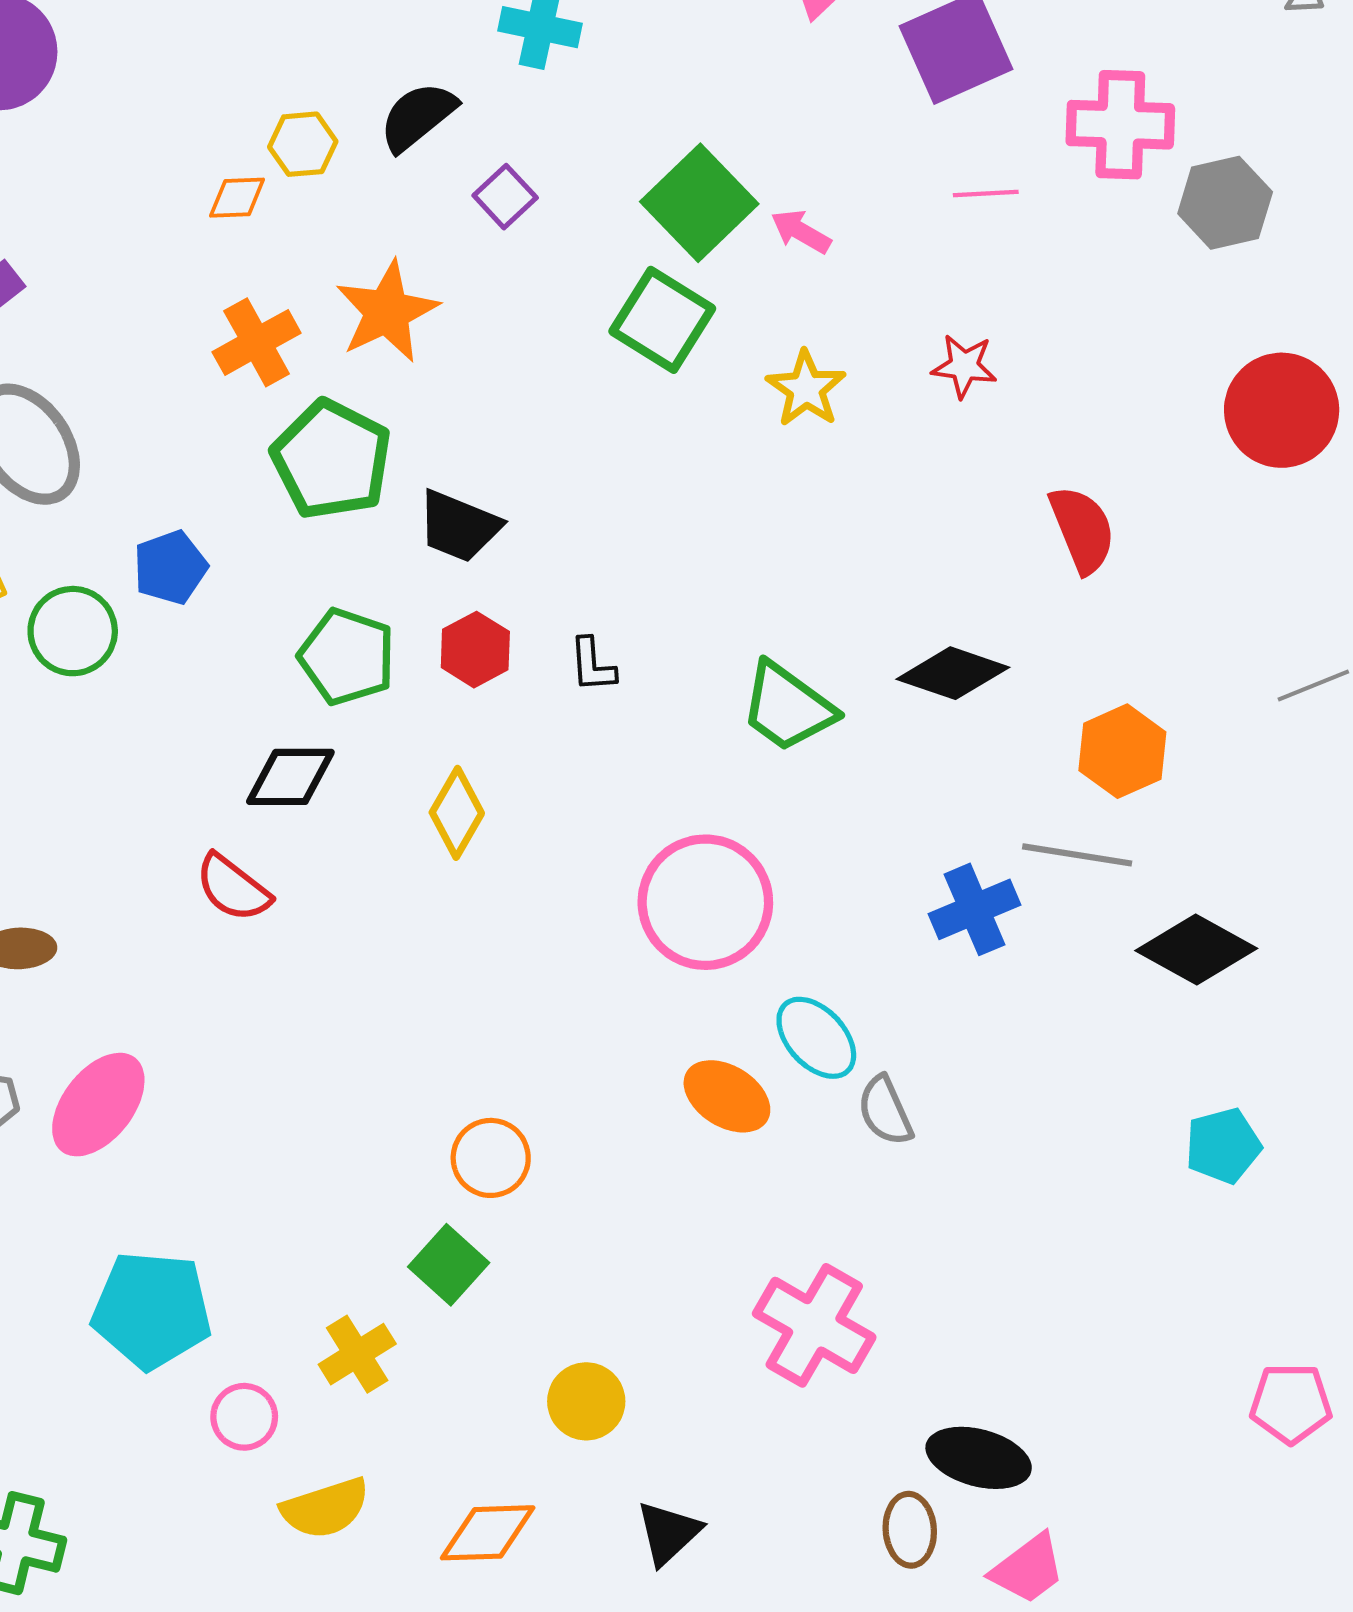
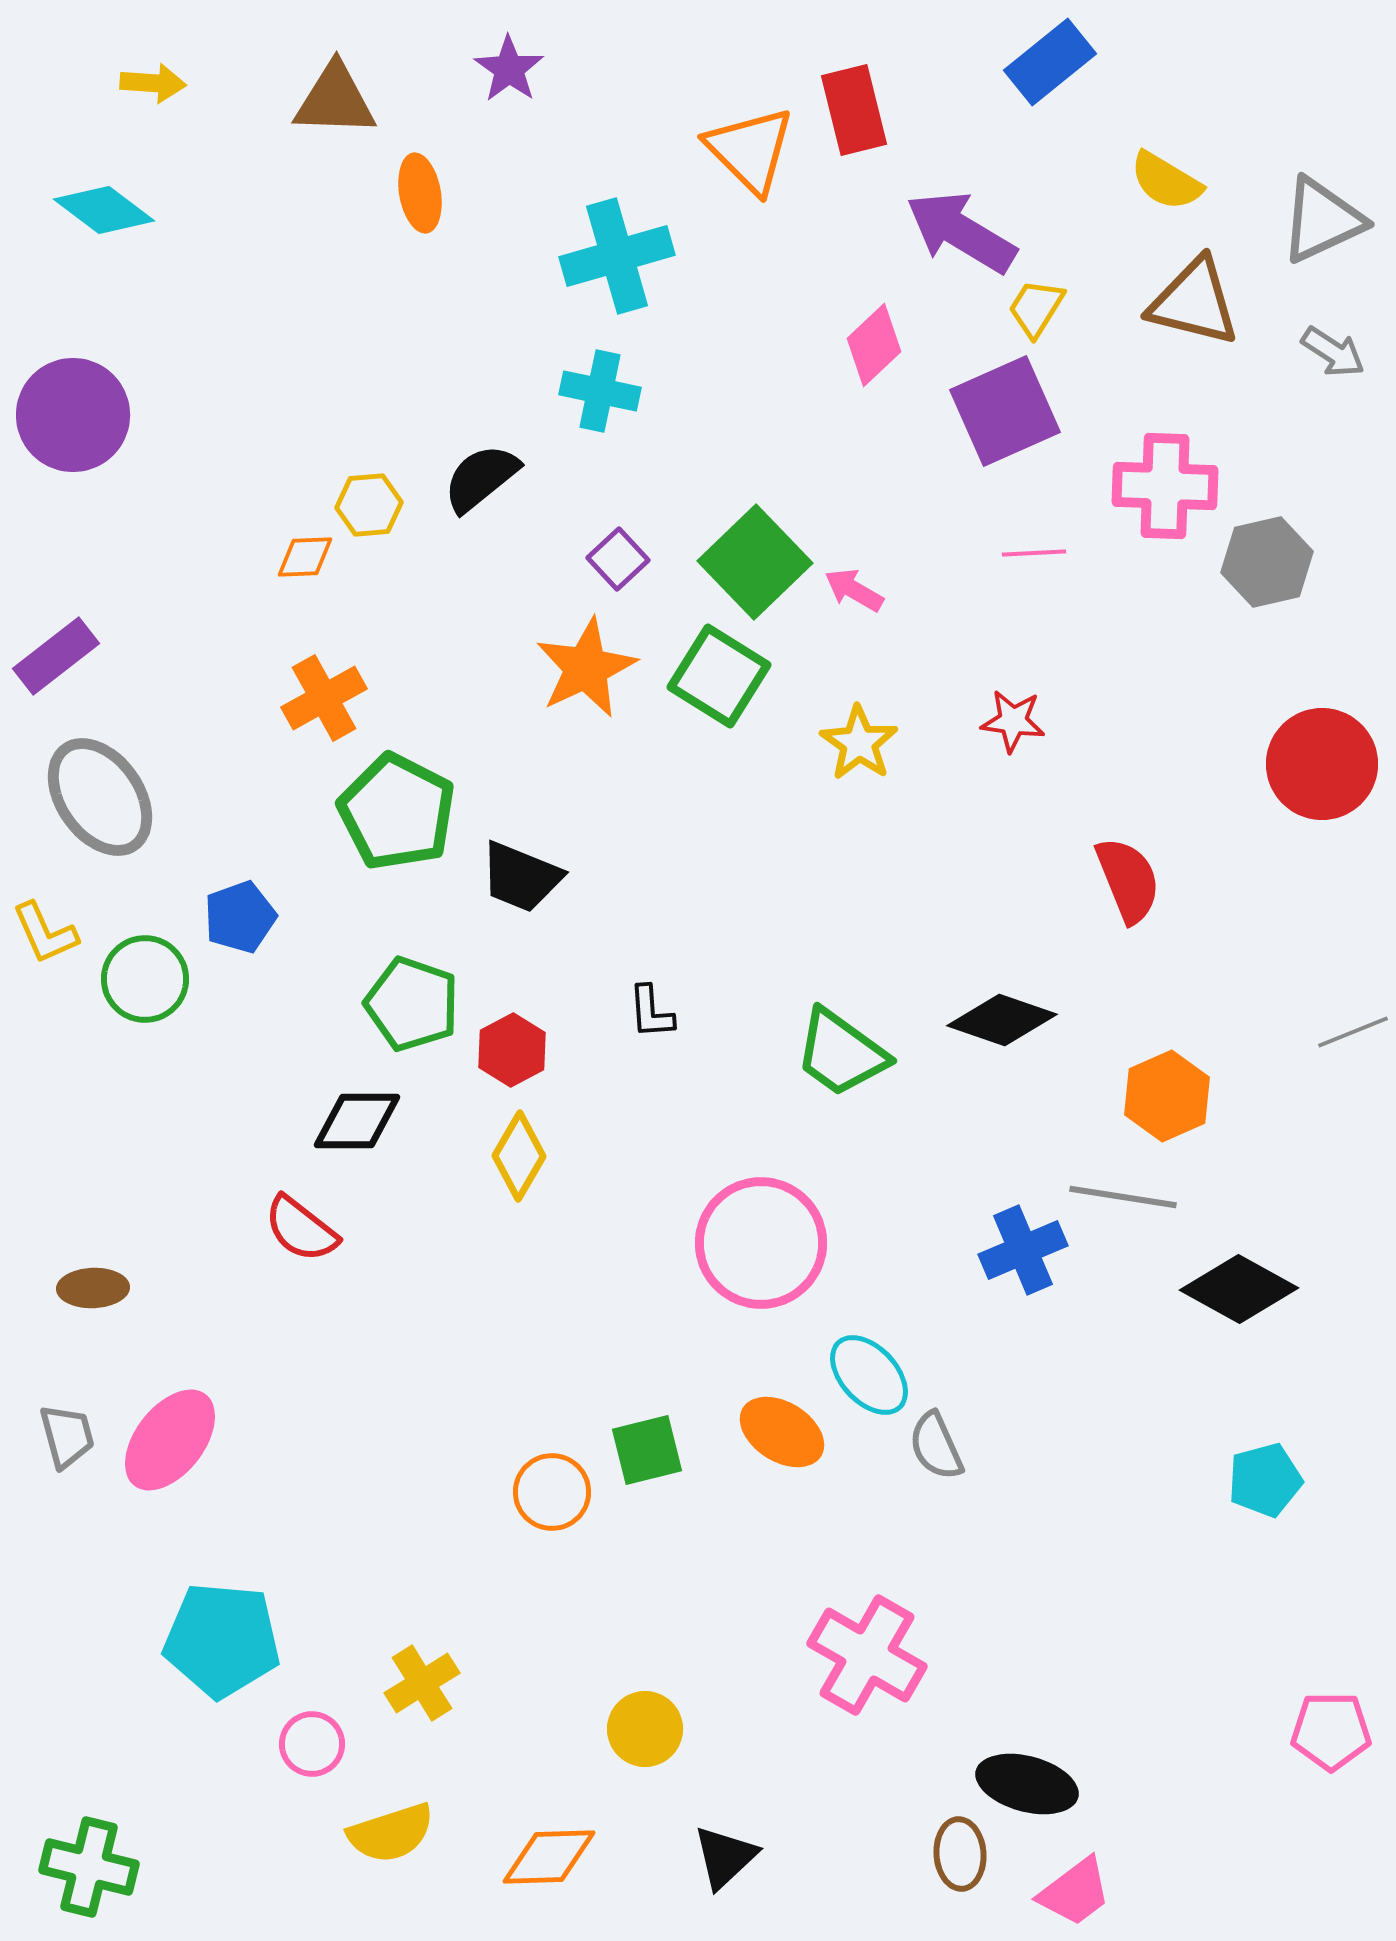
purple square: (505, 197) -> (618, 559), moved
orange star: (387, 312) -> (586, 668), moved
red hexagon: (475, 650) -> (512, 1050), moved
green square: (449, 1265) -> (647, 1450), moved, turned 34

